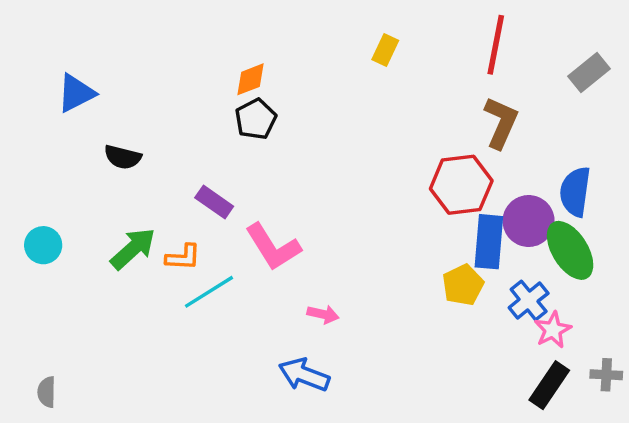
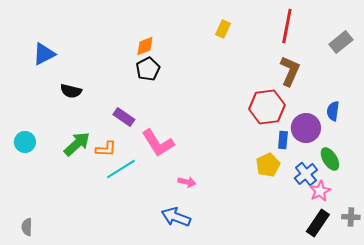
blue semicircle: (575, 192) -> (333, 111), size x0.7
blue rectangle: (489, 242) -> (283, 140), size x0.6
green ellipse: (570, 250) -> (330, 159), moved, size x0.7

